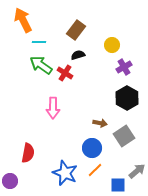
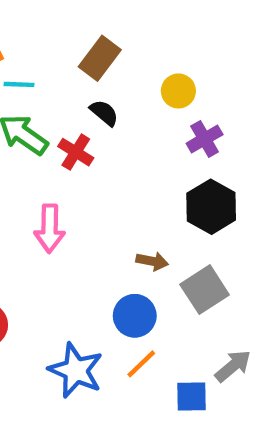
black semicircle: (78, 55) -> (104, 113), turned 56

